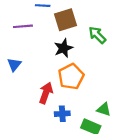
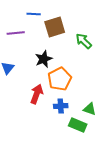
black star: (63, 48) -> (44, 59), moved
blue cross: (62, 114) -> (61, 106), moved

